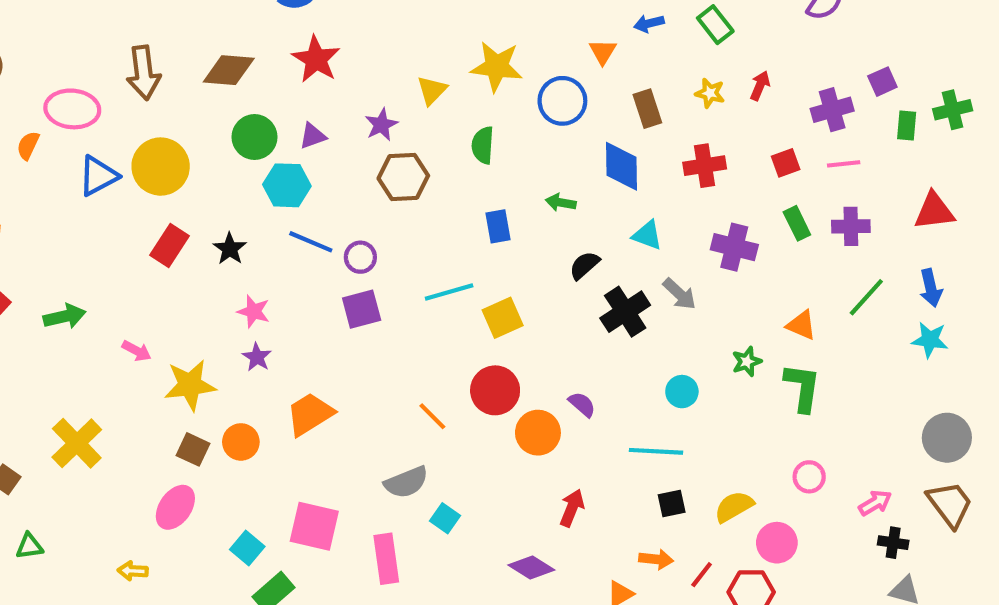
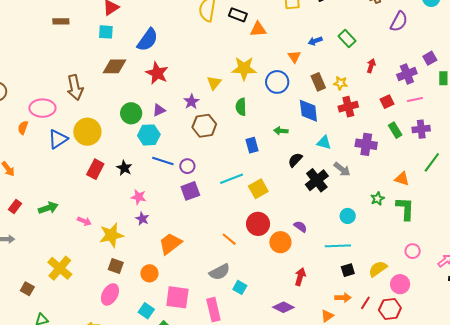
brown diamond: (229, 70) -> (115, 66), moved
yellow star: (710, 93) -> (340, 83), moved
orange circle: (241, 442) -> (149, 273), moved

